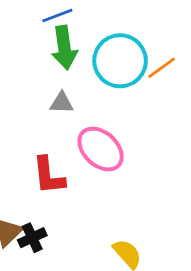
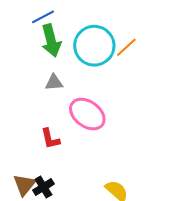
red L-shape: (49, 176) -> (50, 139), size x0.7

